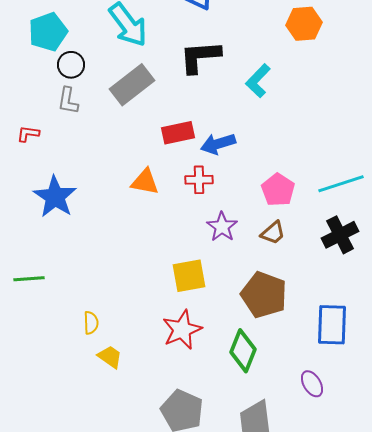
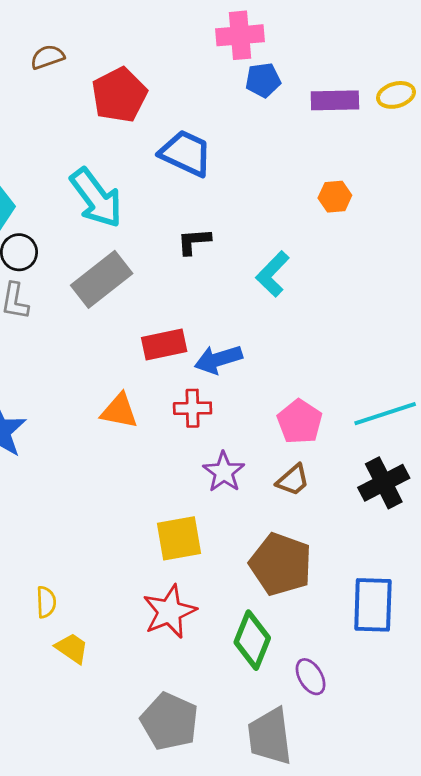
orange hexagon: (304, 24) -> (335, 197), size x0.7
black L-shape: (200, 57) -> (194, 241), size x0.6
purple ellipse: (312, 384) -> (311, 677), moved

